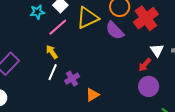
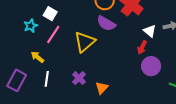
yellow triangle: (88, 18) -> (85, 42), moved
yellow arrow: (52, 52) -> (37, 57), moved
white line: (53, 72) -> (47, 79), moved

